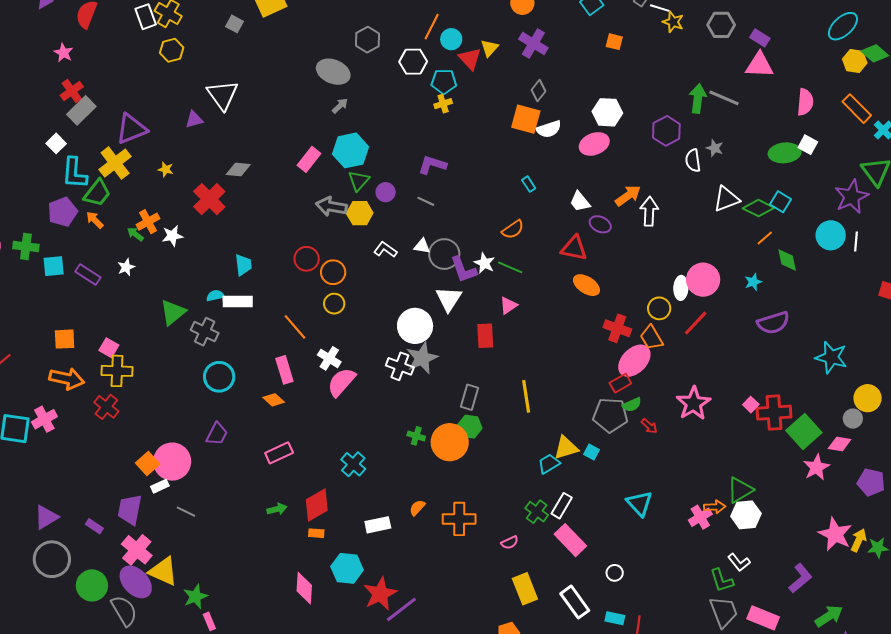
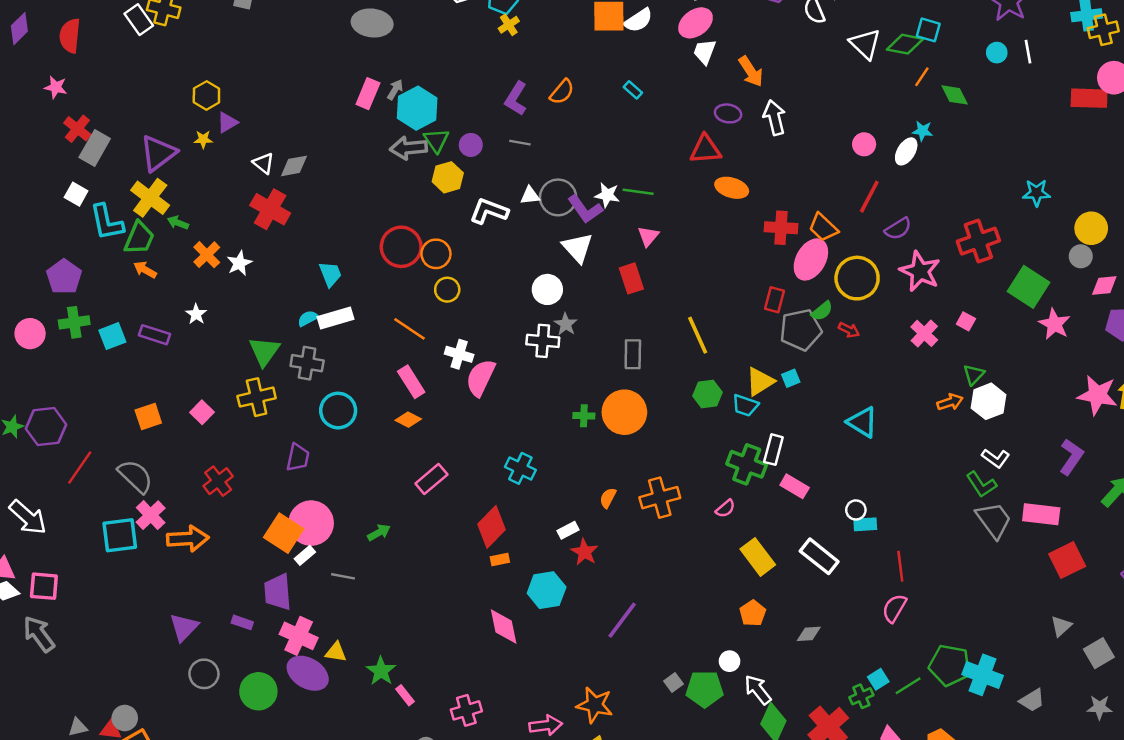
yellow hexagon: (172, 50) -> (206, 95), moved
white triangle: (222, 95) -> (263, 163), moved, size x0.6
gray arrow: (340, 106) -> (395, 90), moved
pink rectangle: (309, 159) -> (368, 94), moved
purple L-shape: (432, 165) -> (516, 99), turned -60
yellow star: (166, 169) -> (203, 139), moved
orange arrow: (628, 196) -> (751, 72), turned 108
white triangle: (726, 199) -> (865, 44), turned -40
white trapezoid: (580, 202) -> (705, 52), moved, turned 75
gray arrow: (331, 206) -> (408, 148), moved
white arrow: (649, 211) -> (775, 118), moved
purple pentagon: (63, 212) -> (64, 277), moved
orange semicircle: (513, 229) -> (562, 92), moved
green arrow: (135, 234) -> (178, 223), moved
cyan circle: (831, 235) -> (997, 53), size x0.6
white L-shape: (385, 250) -> (489, 211), size x1.4
red circle: (307, 259) -> (401, 247), size x1.4
pink circle: (703, 280) -> (864, 144), size x0.6
cyan star: (753, 282) -> (922, 131), turned -30
white ellipse: (681, 288) -> (906, 151), moved, turned 45
yellow circle: (659, 308) -> (857, 278), moved, size x1.6
purple semicircle: (773, 323) -> (898, 229), moved, size x0.7
white circle: (415, 326) -> (547, 289), size x0.7
pink square: (109, 348) -> (202, 412), turned 30
cyan star: (831, 357) -> (1037, 193), size x0.7
gray star: (422, 358) -> (566, 324), size x0.6
yellow cross: (117, 371) -> (257, 397), moved
orange arrow: (67, 379) -> (188, 539), moved
red rectangle: (620, 383) -> (775, 300), moved, turned -30
pink star: (693, 403) -> (920, 271), moved
pink square: (751, 405) -> (966, 321), moved
red cross: (106, 407) -> (218, 481), turned 30
red cross: (774, 413) -> (978, 241), moved
green hexagon: (470, 427) -> (707, 394), moved
purple trapezoid: (217, 434) -> (298, 457), moved
pink diamond: (840, 444) -> (1104, 285), moved
cyan square: (592, 452) -> (791, 378), turned -35
orange square: (148, 463) -> (284, 533), size x1.4
cyan trapezoid: (549, 464) -> (745, 405), turned -115
green triangle: (740, 490) -> (974, 375), size x0.7
green arrow: (277, 509) -> (379, 532), moved
green cross: (537, 512) -> (747, 464), size x1.4
pink cross: (700, 517) -> (924, 333), moved
white rectangle: (378, 525) -> (568, 530), size x0.7
pink rectangle: (570, 540) -> (795, 486), size x0.7
gray circle: (52, 559) -> (204, 674), size x0.7
yellow triangle: (163, 571) -> (336, 652), size x0.6
red star: (380, 594) -> (584, 552), moved, size x0.7
gray semicircle: (124, 611) -> (135, 476), moved
cyan rectangle: (615, 618) -> (865, 524), moved

